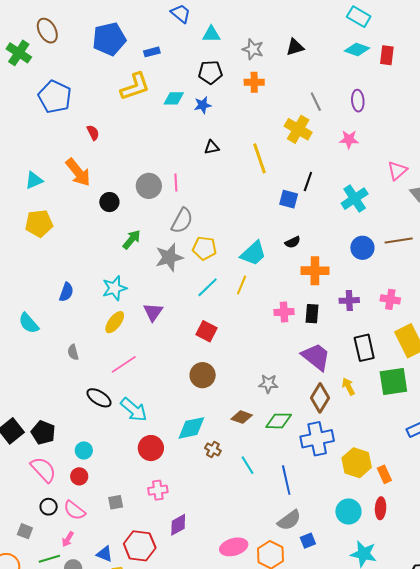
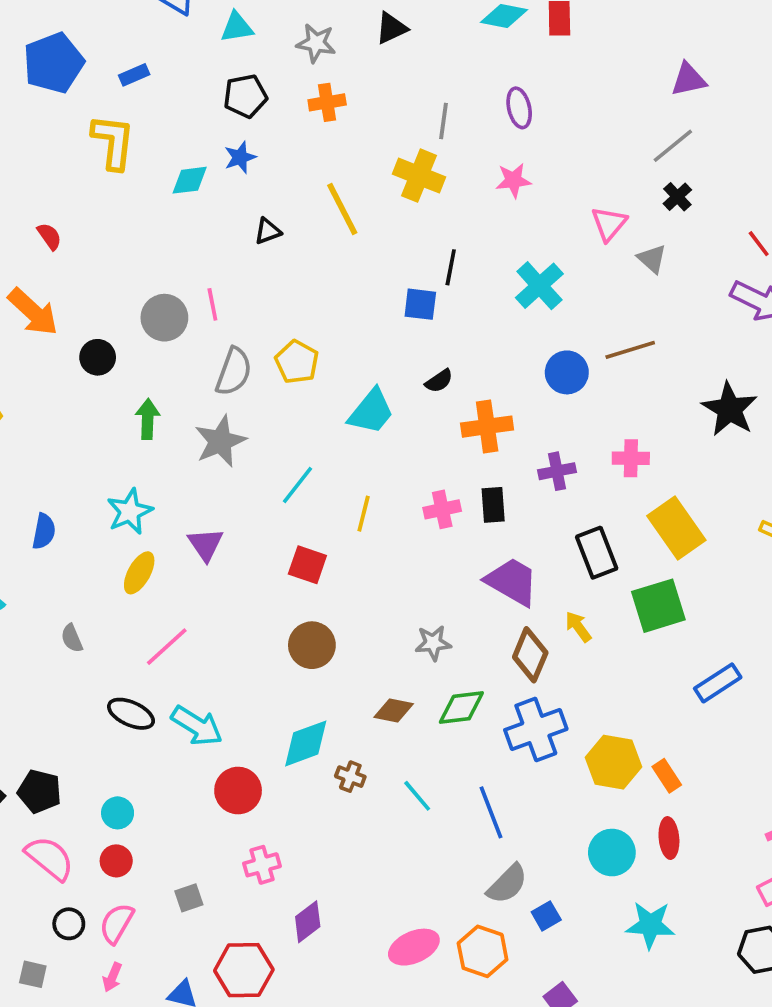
yellow L-shape: (135, 87) -> (113, 142), turned -56
cyan diamond: (174, 98) -> (190, 180), moved
gray line: (316, 102) -> (443, 121), turned 42
yellow line: (259, 158) -> (342, 209), moved
green arrow: (132, 240) -> (148, 419), turned -30
yellow pentagon: (204, 248) -> (297, 362), moved, turned 30
yellow line: (242, 285) -> (364, 514), moved
pink semicircle: (74, 510) -> (117, 923), turned 90

